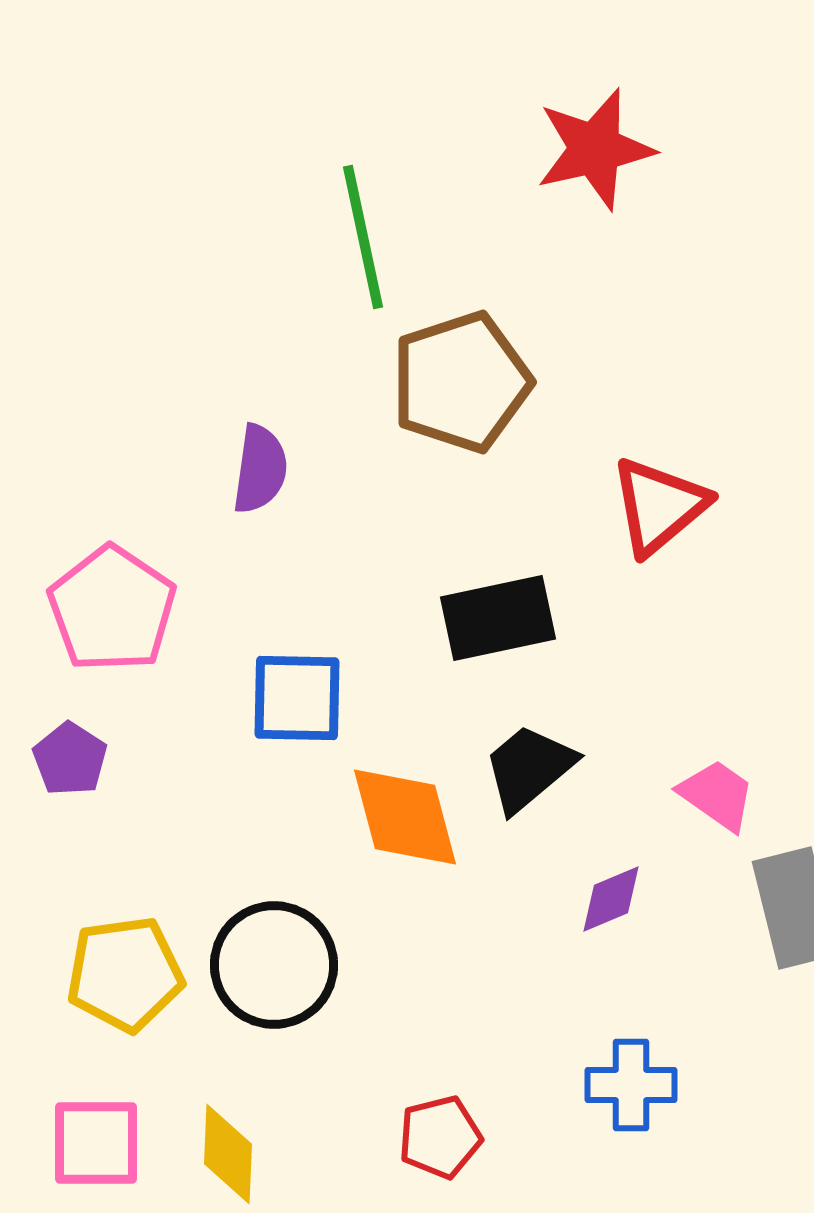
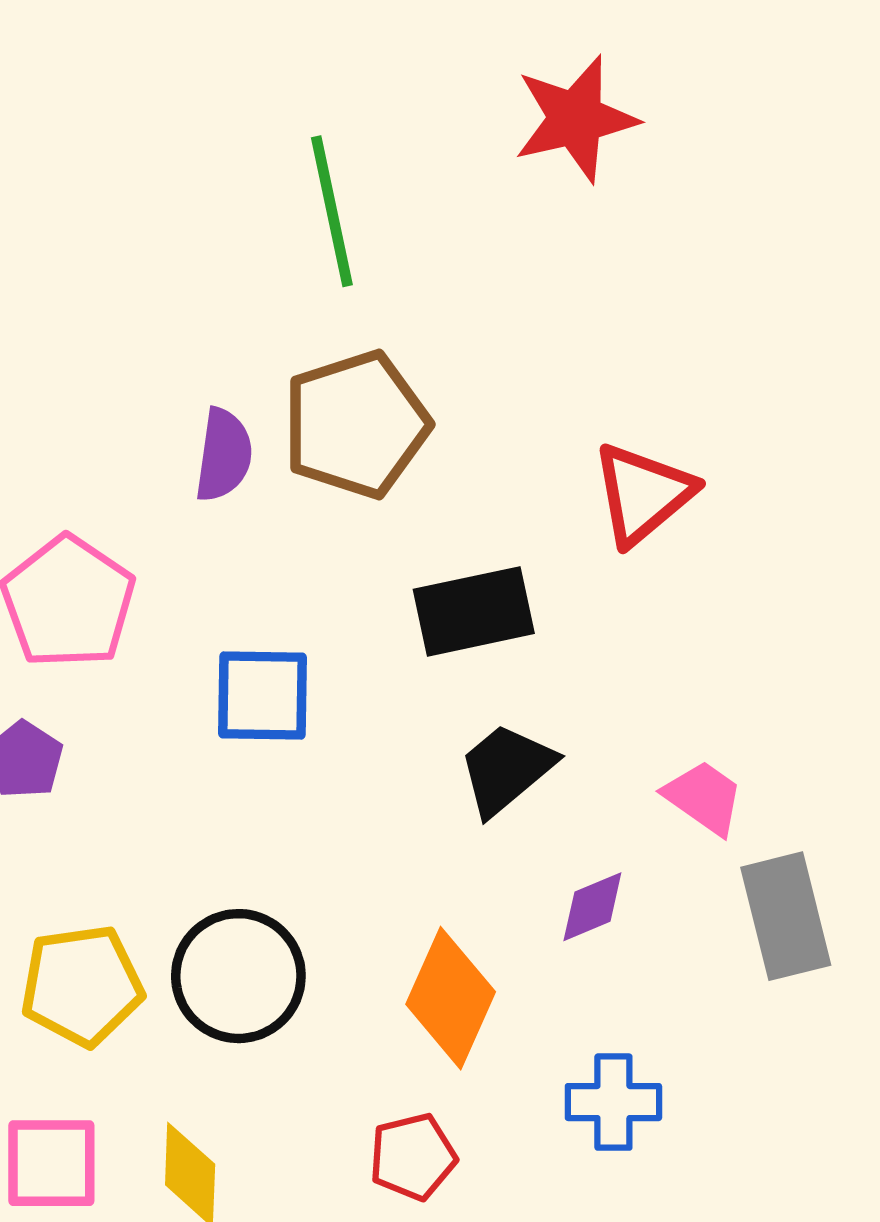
brown pentagon: (461, 382) -> (356, 424), moved
orange diamond: (405, 817) -> (451, 998), moved, turned 39

